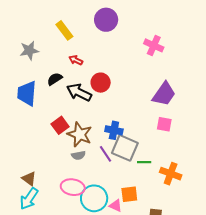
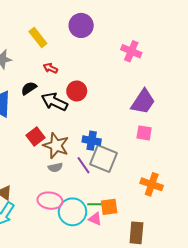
green line: (144, 162) -> (95, 204), moved

